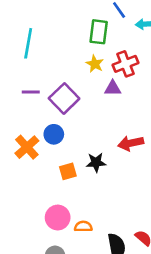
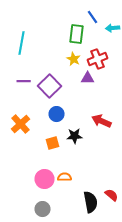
blue circle: (54, 134) -> (56, 114), moved
red arrow: (131, 143) -> (102, 121), turned 36
orange semicircle: (83, 226) -> (64, 177), moved

